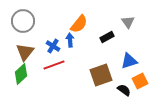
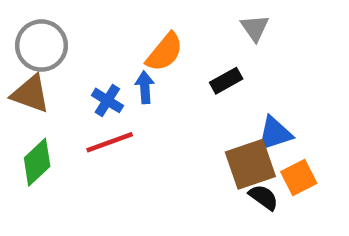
gray triangle: (128, 22) -> (255, 28), moved
brown triangle: (25, 52) -> (30, 94), moved, turned -48
brown square: (101, 75) -> (250, 164), moved

